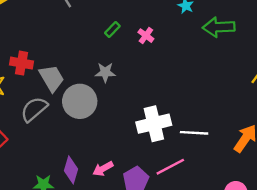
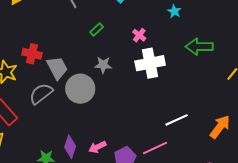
green arrow: (219, 27) -> (199, 47), moved
green rectangle: (112, 29) -> (97, 29), moved
white cross: (154, 124) -> (150, 63), moved
white line: (194, 133) -> (177, 120), turned -30

